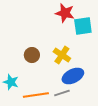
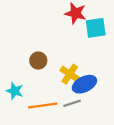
yellow cross: (62, 55) -> (70, 74), moved

